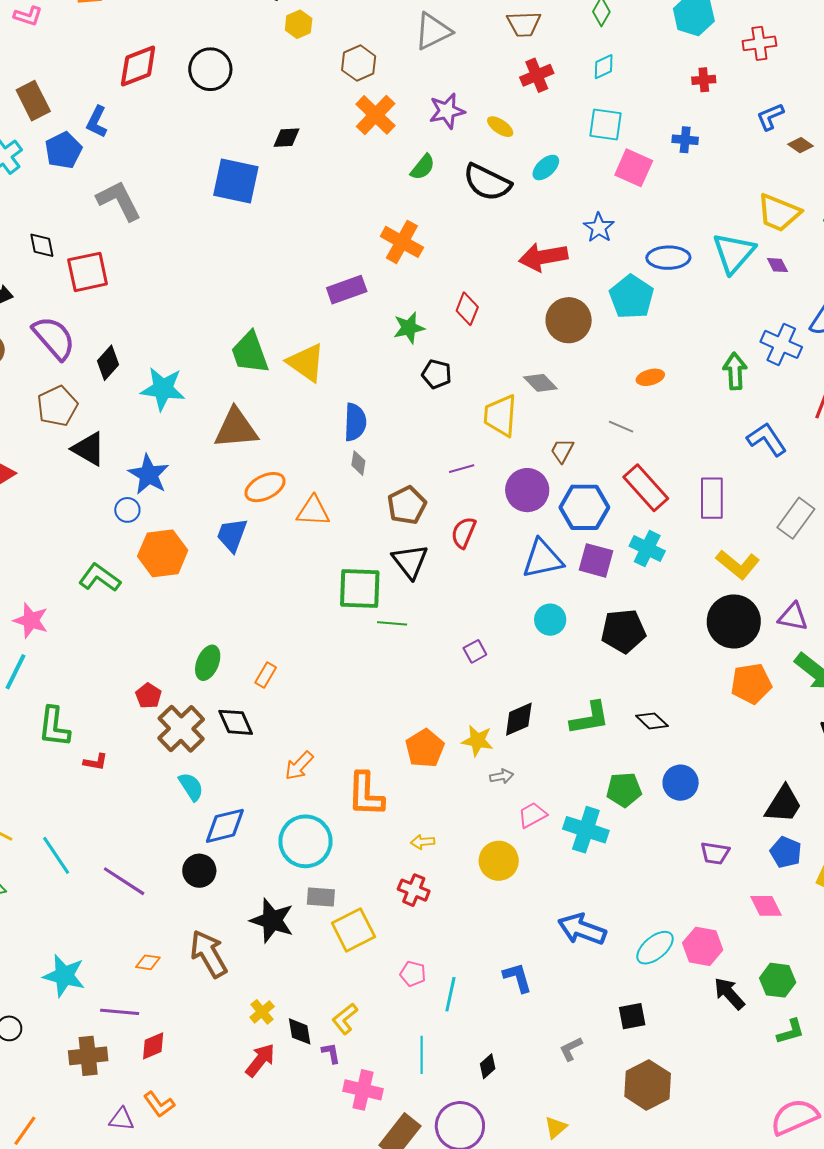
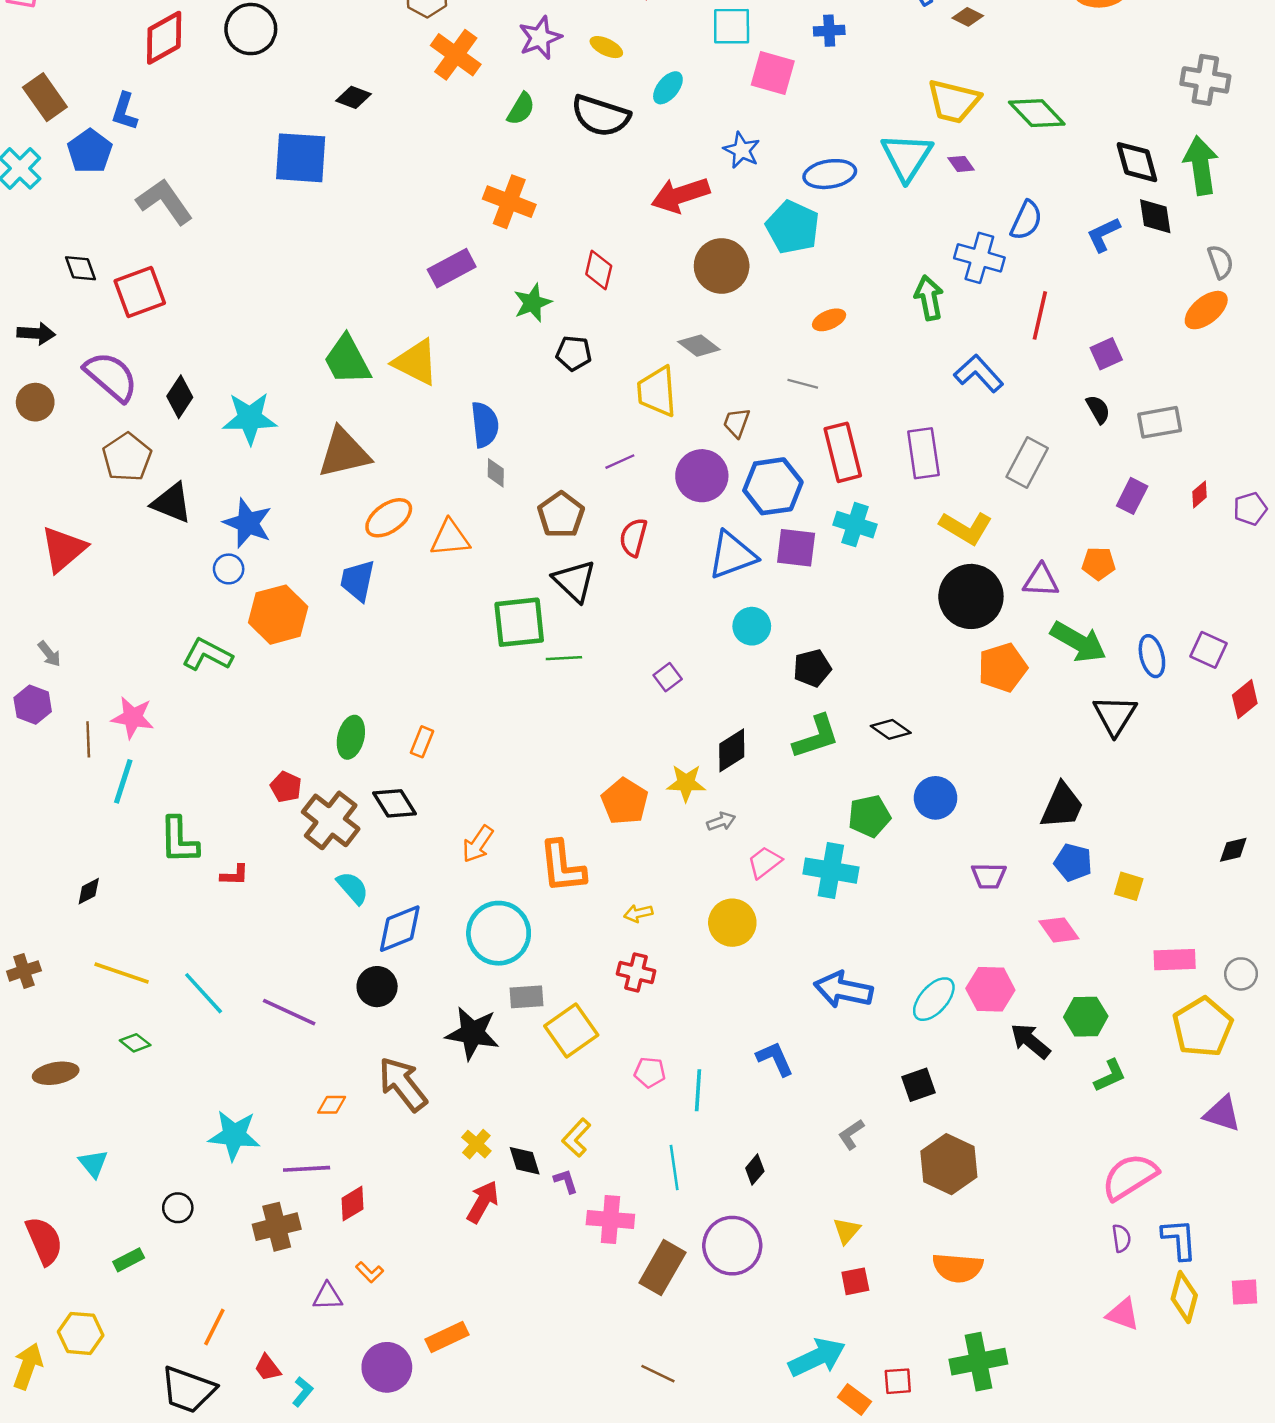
black diamond: (286, 138) -> (353, 97), turned 32
red rectangle: (646, 488) -> (843, 452), turned 36
black pentagon: (623, 631) -> (812, 668), moved, size x0.7
orange L-shape: (159, 1104) -> (370, 1272), size x0.7

